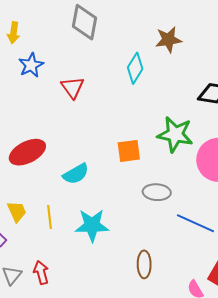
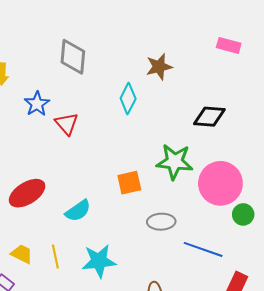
blue star: (31, 65) -> (37, 104), moved
yellow trapezoid: (17, 211) -> (22, 254), turned -35

